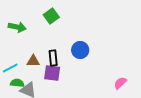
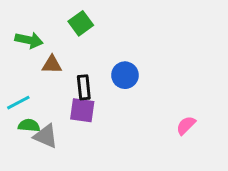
brown triangle: (33, 61) -> (52, 64), moved

